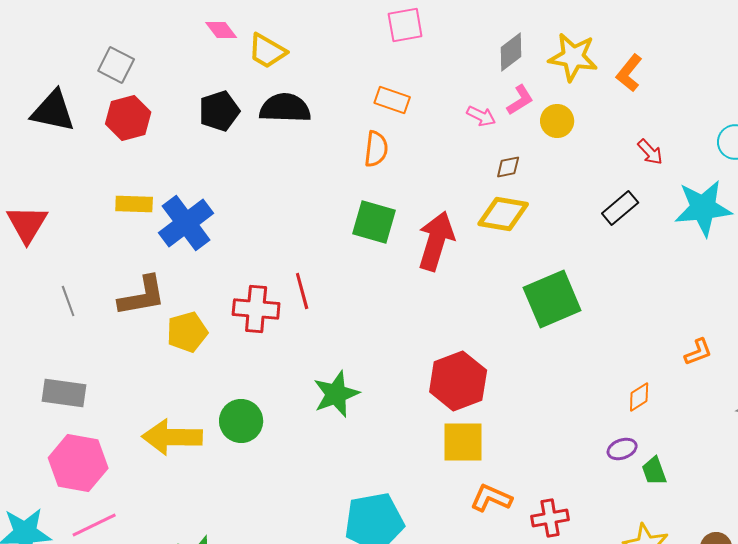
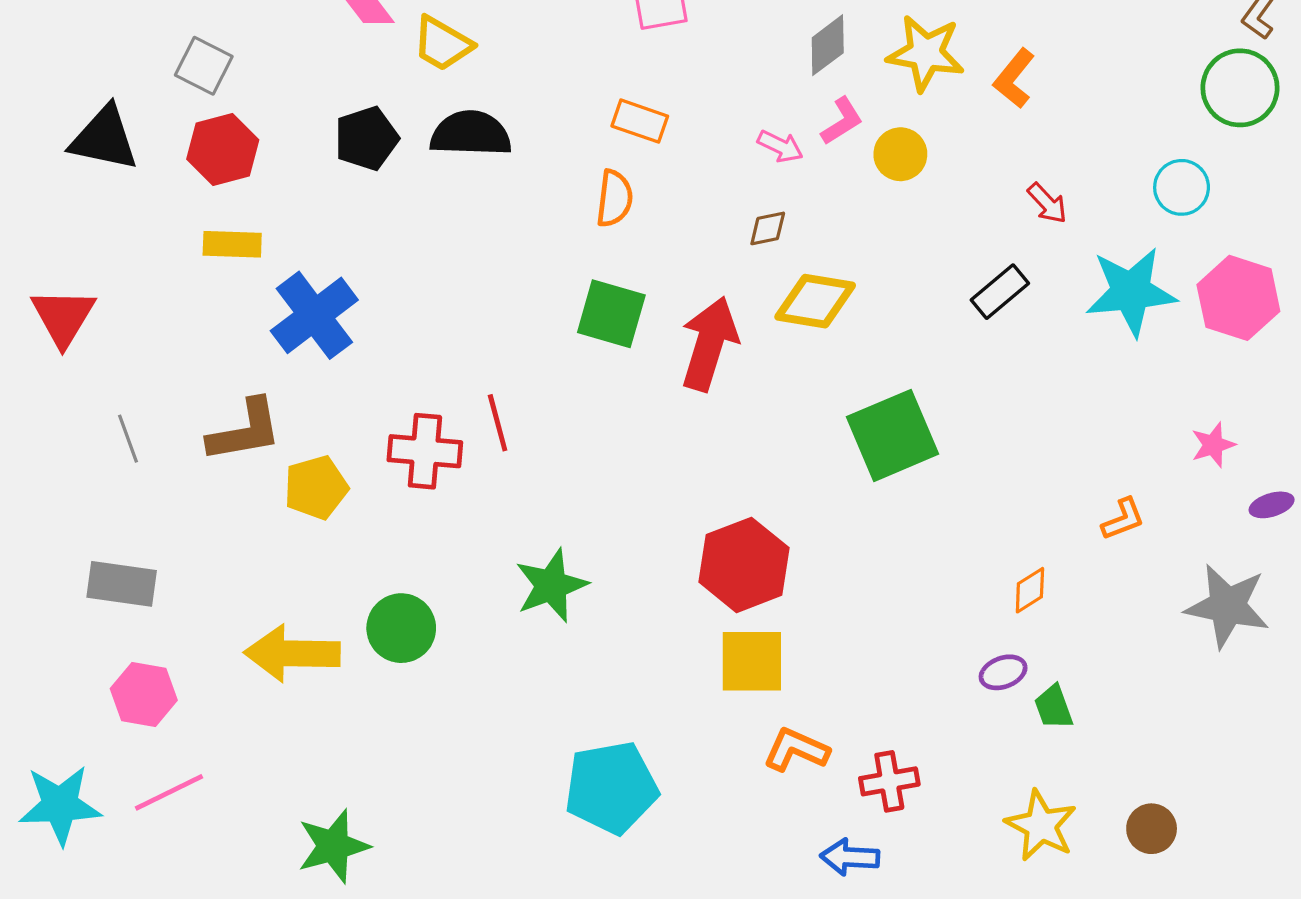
brown diamond: (508, 167) -> (768, 228), moved
yellow rectangle: (134, 204) -> (232, 244), moved
pink hexagon: (78, 463) -> (144, 694), size x0.7

